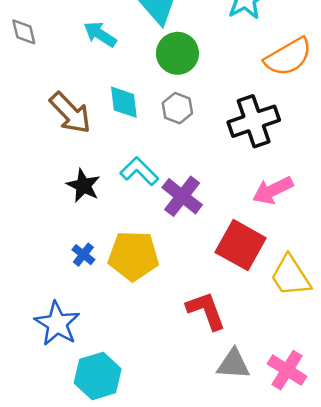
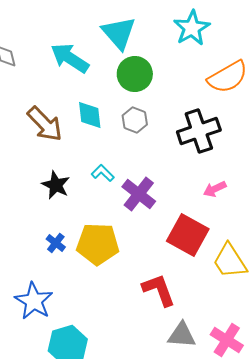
cyan arrow: (100, 34) -> (70, 58), size x1.4
cyan L-shape: (139, 171) -> (103, 173), size x0.7
pink arrow: (273, 190) -> (215, 189), size x0.7

